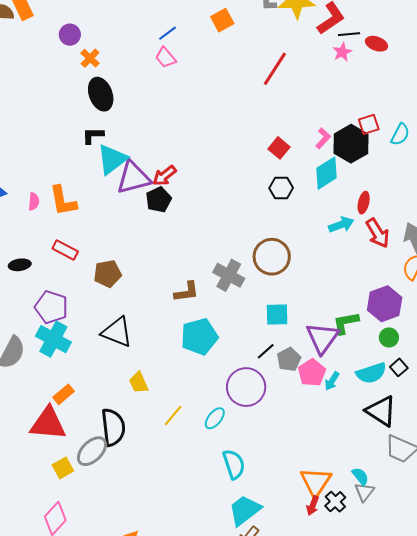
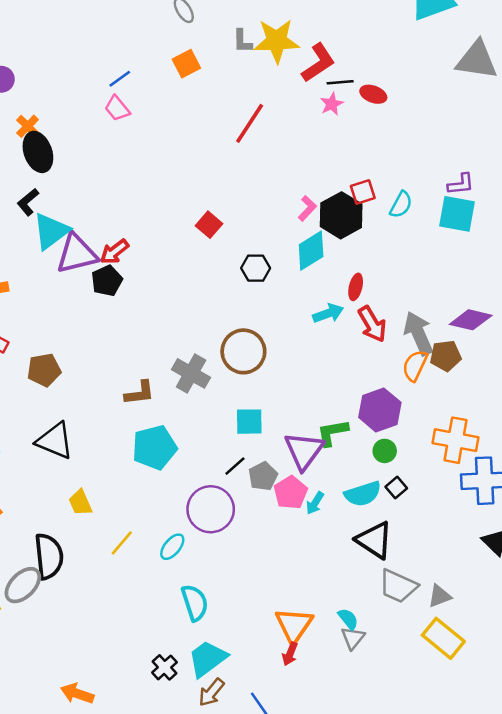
orange cross: (90, 58) -> (28, 126), moved
black L-shape: (93, 135) -> (28, 202), turned -40
red square: (279, 148) -> (209, 225), moved
black cross: (335, 502) -> (164, 667), moved

